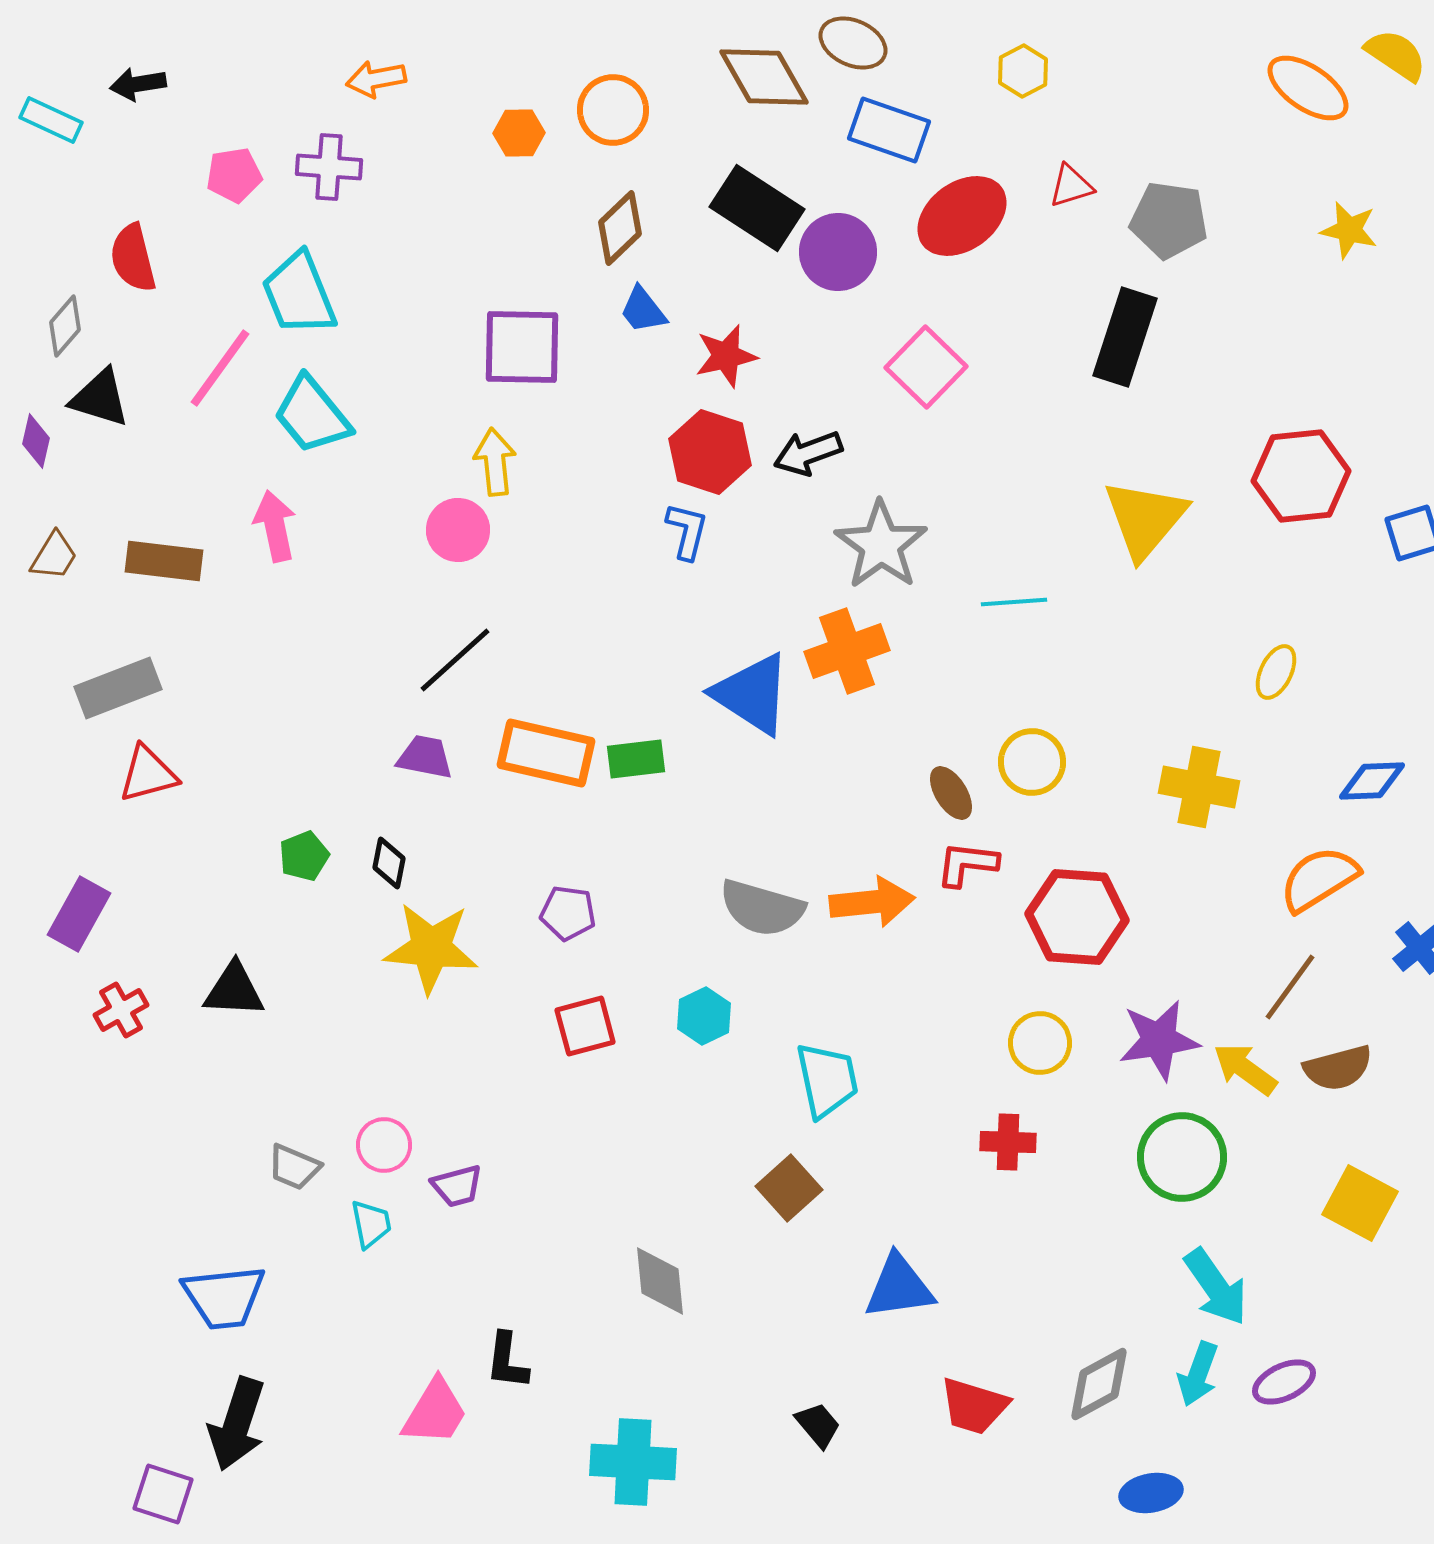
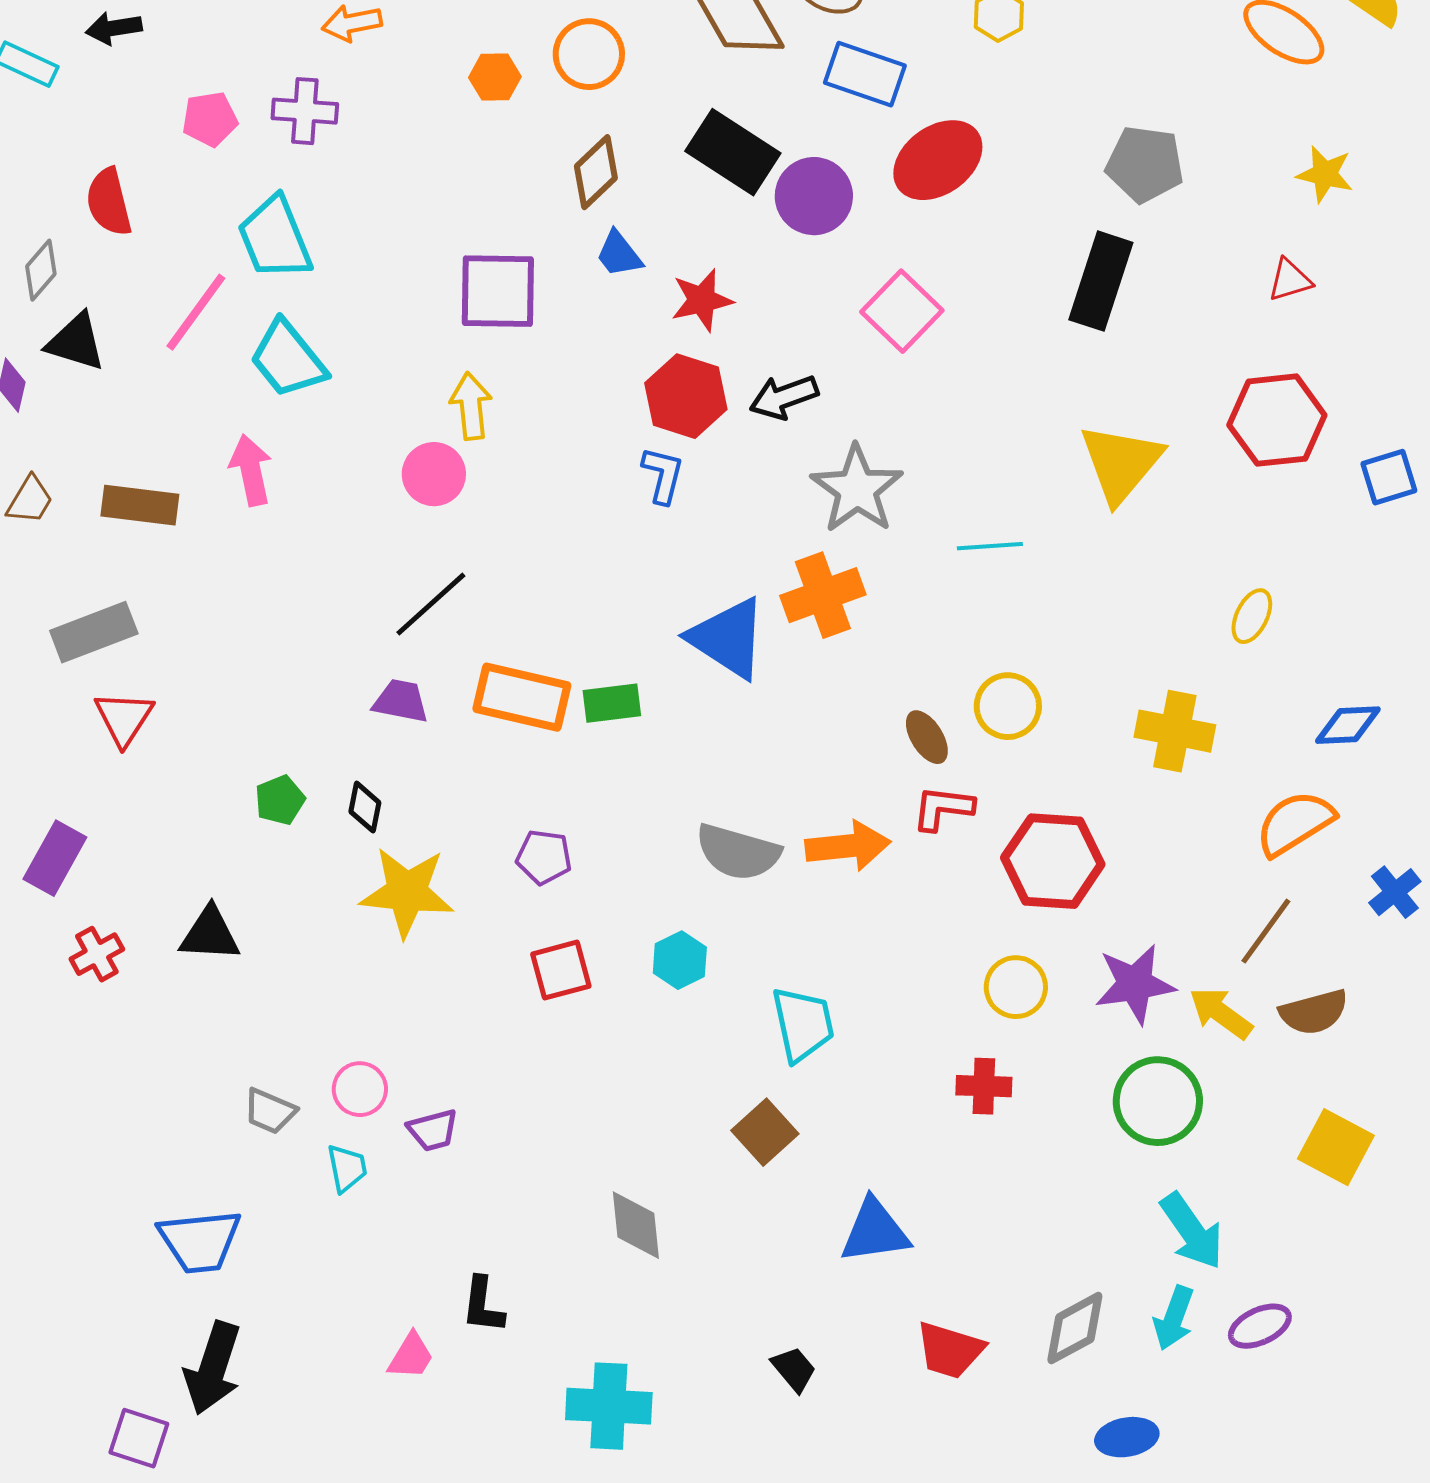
red triangle: (1071, 186) -> (1290, 280), moved
red triangle: (148, 774) -> (124, 718), turned -42
pink trapezoid: (435, 1412) -> (411, 1356), size x0.7

